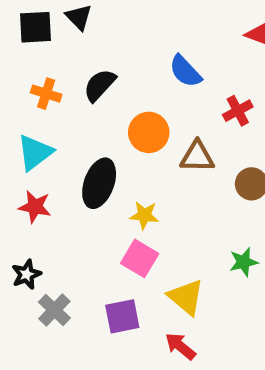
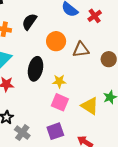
red cross: (238, 111) -> (95, 16), moved
yellow triangle: (186, 297) -> (90, 106), moved

